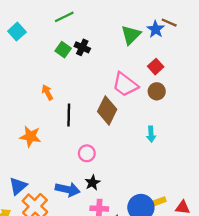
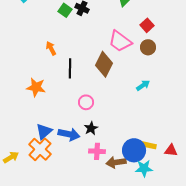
cyan arrow: (151, 134) -> (143, 85), turned -120
blue triangle: (18, 186) -> (44, 131), moved
yellow rectangle: (158, 202) -> (149, 145), turned 32

